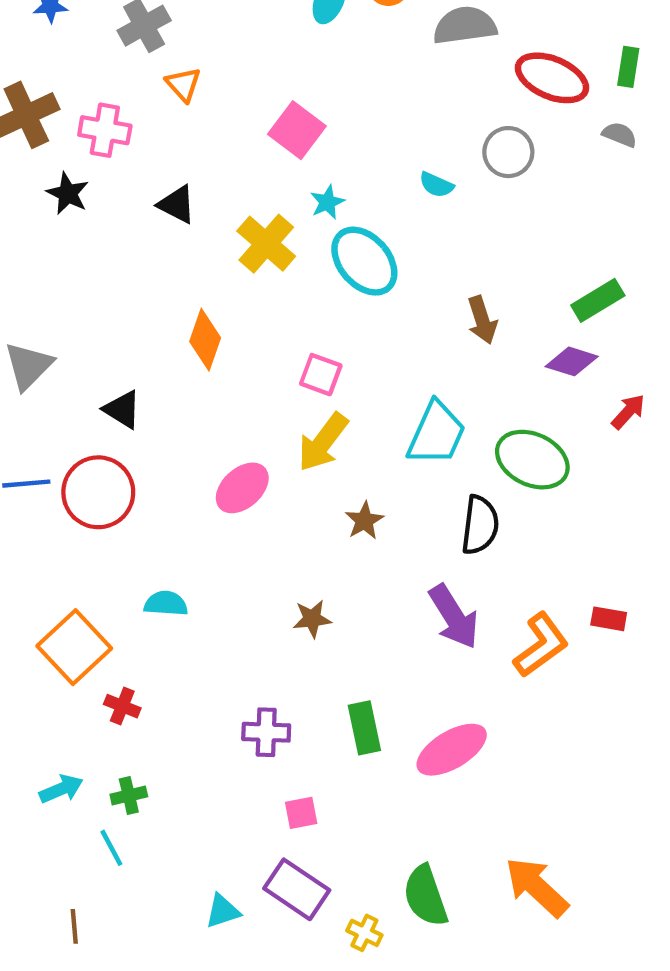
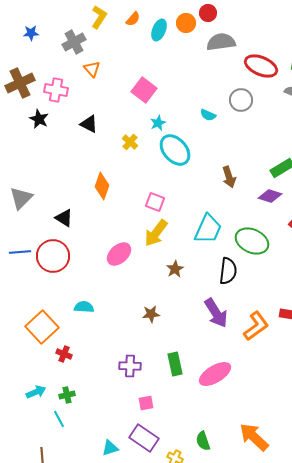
yellow cross: (266, 244) -> (130, 142), size x0.6
green semicircle: (425, 896) -> (203, 441), size x0.7

